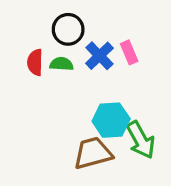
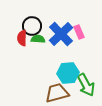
black circle: (68, 29) -> (32, 26), moved
blue cross: (99, 56) -> (61, 34), size x1.4

